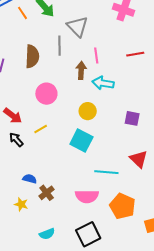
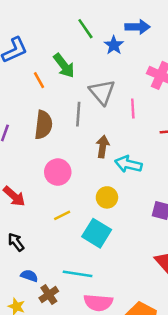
orange line: (23, 13) -> (39, 80), moved
pink line: (96, 55) -> (133, 109), moved
yellow line: (41, 129) -> (62, 215), moved
black arrow: (16, 140) -> (16, 242), moved
cyan line: (106, 172) -> (78, 274), moved

